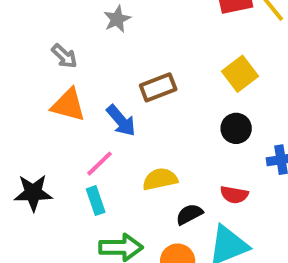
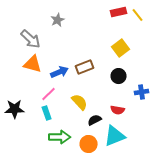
gray arrow: (64, 56) -> (31, 39), size x1.5
brown rectangle: (158, 87) -> (85, 67), moved
blue arrow: (121, 121) -> (60, 72), turned -72
yellow semicircle: (160, 179) -> (80, 102), turned 60

